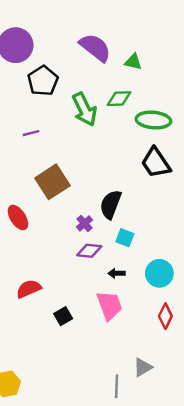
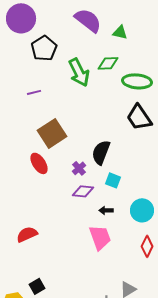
red ellipse: (18, 217) -> (39, 163), moved
red semicircle: (29, 289) -> (27, 234), moved
black square: (63, 316) -> (37, 286), moved

